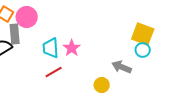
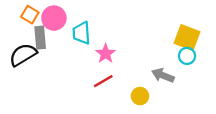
cyan trapezoid: (51, 48) -> (81, 33), moved
red line: (54, 72) -> (103, 81), moved

